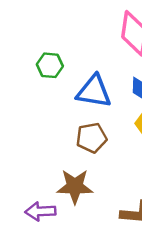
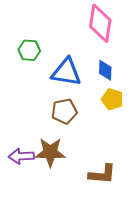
purple arrow: (40, 211) -> (21, 156), moved

